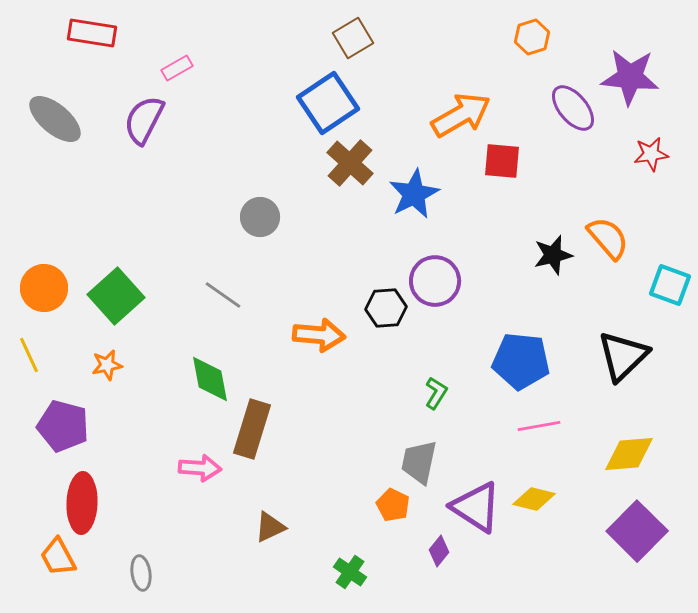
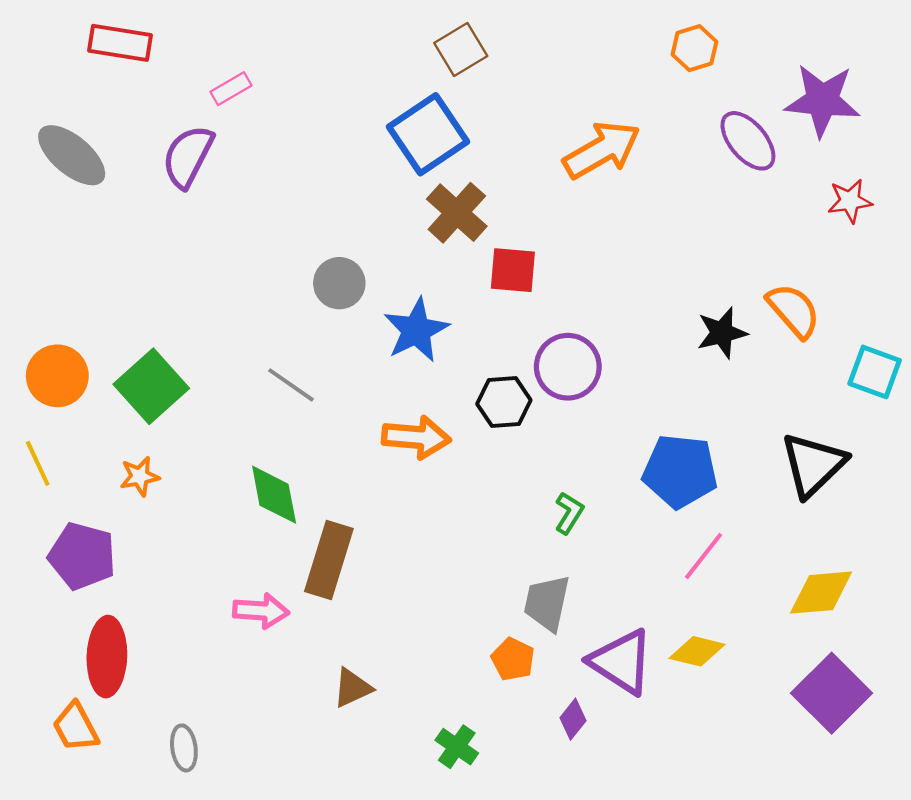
red square: (502, 161) -> (513, 270), moved
blue star: (414, 194) -> (416, 330), moved
pink line: (539, 426) -> (704, 556), turned -42

